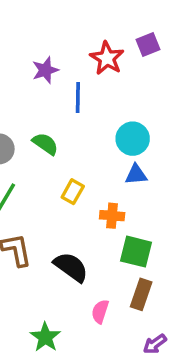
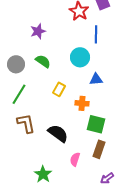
purple star: (45, 70) -> (38, 31), moved
blue line: (78, 98) -> (96, 34), moved
cyan circle: (133, 139) -> (80, 57), moved

